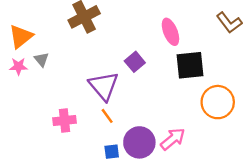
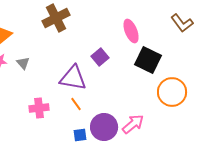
gray triangle: (41, 59) -> (23, 63), moved
black square: (190, 65) -> (148, 60), turned 32
purple triangle: (104, 86) -> (73, 78), turned -40

